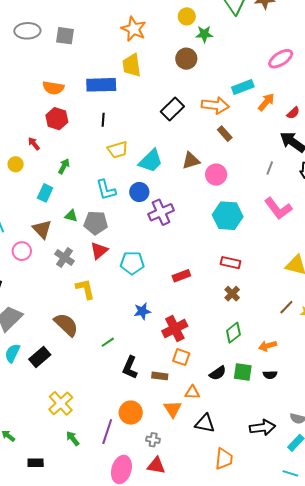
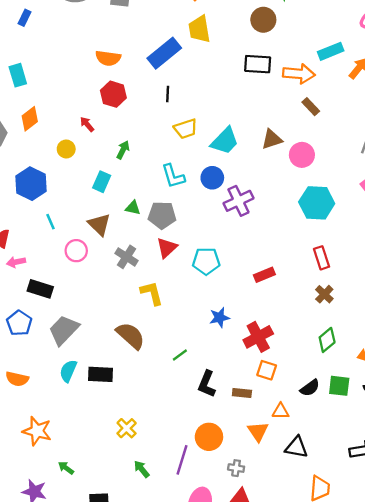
blue rectangle: (101, 85) -> (164, 53), turned -36
black rectangle: (172, 109) -> (258, 64), moved, turned 50
red rectangle: (231, 263) -> (322, 258), turned 60
black rectangle: (40, 357) -> (101, 374), turned 45
yellow cross: (61, 403) -> (127, 428), size x0.7

